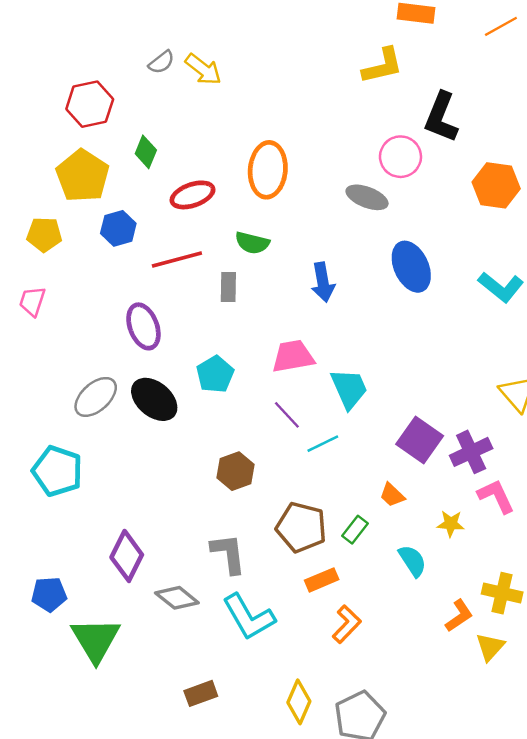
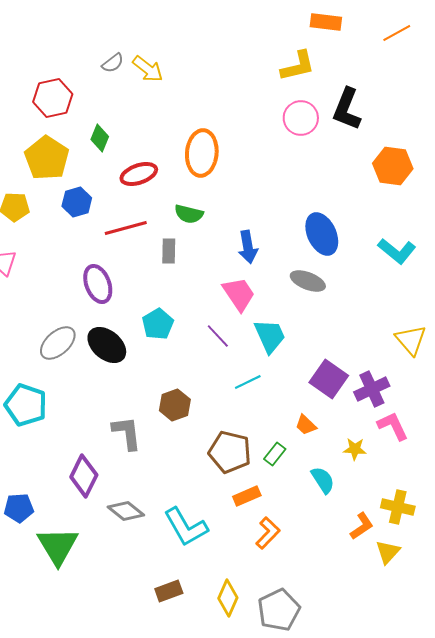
pink circle: (400, 157) -> (301, 118), moved
gray ellipse: (367, 197) -> (308, 281), moved
pink trapezoid: (293, 356) -> (239, 294), moved, turned 66
purple line: (287, 415) -> (218, 336), moved
gray L-shape: (228, 554) -> (127, 433), moved
brown rectangle: (201, 693) -> (169, 591), moved

